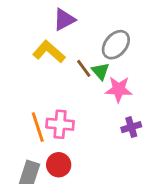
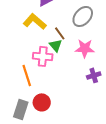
green triangle: (101, 71) -> (56, 45), moved
pink cross: (60, 124) -> (43, 56), moved

